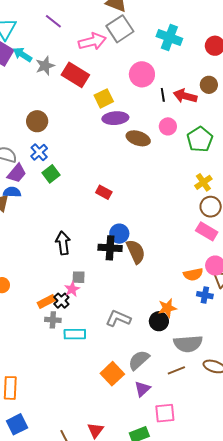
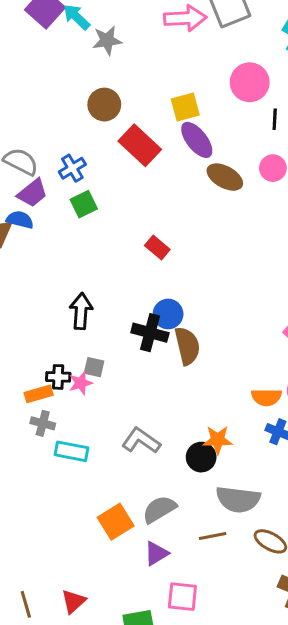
red rectangle: (75, 75) -> (140, 145), moved
purple ellipse: (115, 118) -> (197, 140), turned 45
brown circle: (37, 121) -> (104, 105), moved
black cross: (61, 301) -> (58, 377), moved, turned 35

